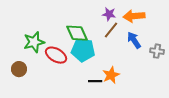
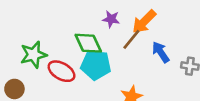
purple star: (109, 14) -> (111, 19), moved
orange arrow: (134, 16) -> (144, 22), moved, turned -40

